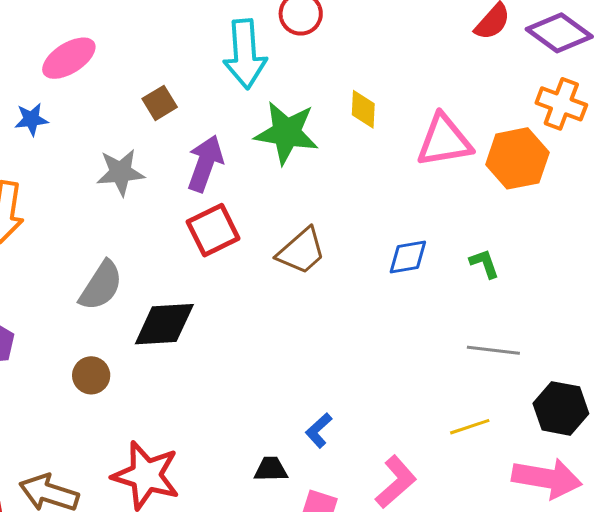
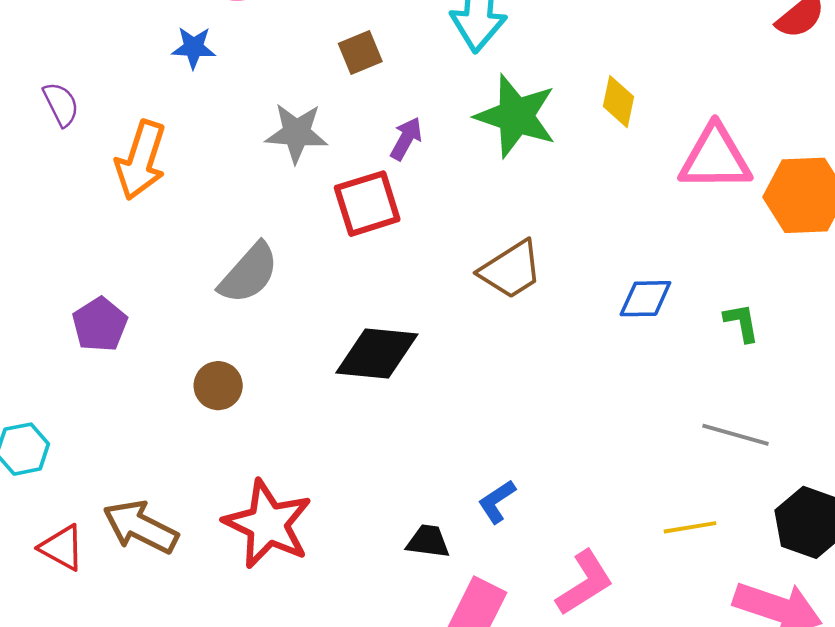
purple arrow: (205, 163) -> (406, 139), size x0.6
red square: (213, 230) -> (367, 204), moved
black diamond: (164, 324) -> (377, 354), moved

